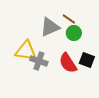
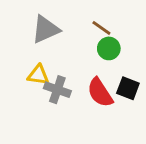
gray triangle: (50, 27) -> (46, 29), moved
yellow triangle: (26, 51) -> (38, 75), size x0.7

